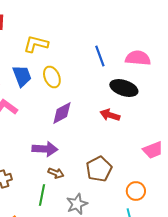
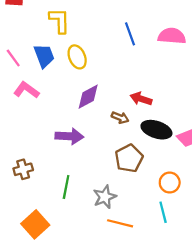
yellow L-shape: (36, 44) -> (59, 21), turned 75
black ellipse: (124, 88) -> (156, 130), moved
brown arrow: (56, 173) -> (120, 118), moved

